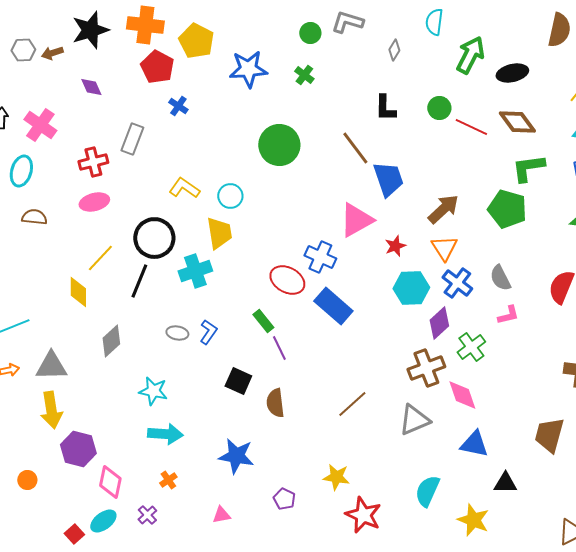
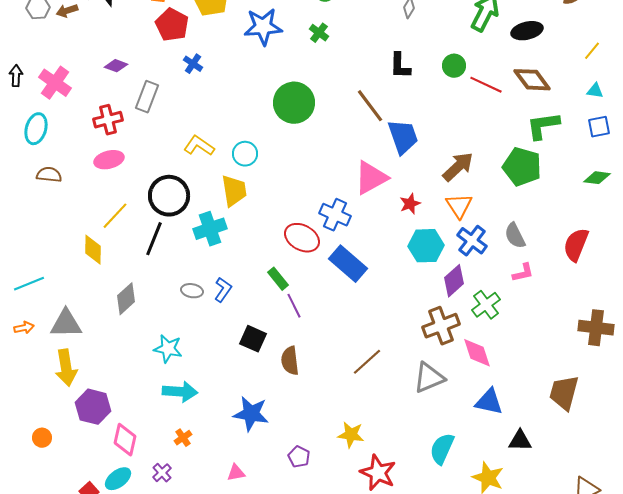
purple diamond: (91, 87) -> (116, 66), moved, turned -45

